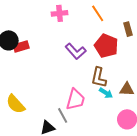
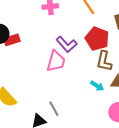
brown L-shape: (99, 77) -> (104, 61), moved
pink trapezoid: (75, 99) -> (56, 61), moved

